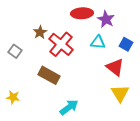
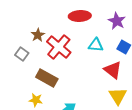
purple star: (106, 19) -> (117, 21), moved
gray square: (15, 51) -> (22, 54), moved
yellow star: (13, 97) -> (36, 100), moved

